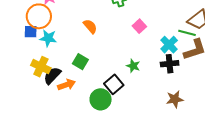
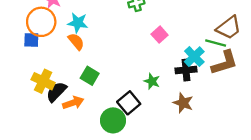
orange semicircle: (90, 26) -> (76, 41), moved
cyan star: (48, 38) -> (78, 23), moved
black cross: (170, 64) -> (186, 70), moved
brown star: (175, 99) -> (183, 103), moved, turned 30

